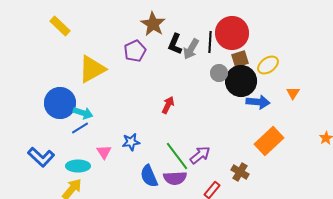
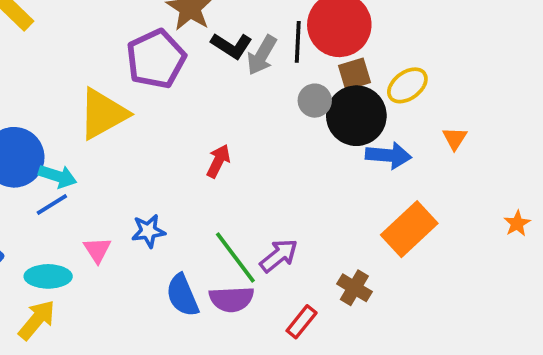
black L-shape: (175, 44) -> (232, 46), turned -80
purple pentagon: (135, 51) -> (156, 59), size x1.4
yellow triangle: (92, 69) -> (103, 114), moved

